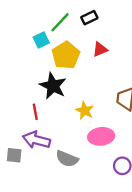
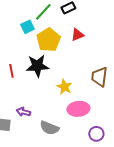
black star: (53, 86) -> (37, 66), turned -30
red line: (35, 112) -> (11, 71), moved
purple arrow: (36, 140) -> (23, 112), size x0.6

